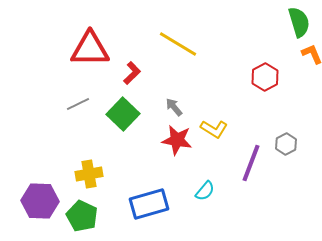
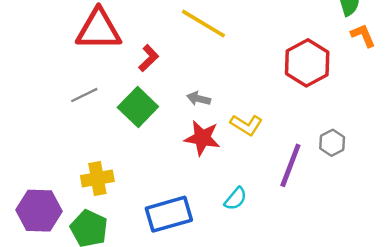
red hexagon: (265, 77) -> (307, 63), size x1.4
gray arrow: (174, 107) -> (199, 99), turned -36

